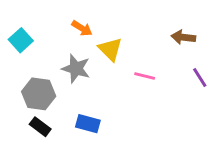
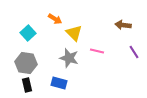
cyan square: (21, 40) -> (28, 33), moved
gray star: (76, 69) -> (69, 58), moved
black rectangle: (40, 127) -> (27, 85), turned 40

